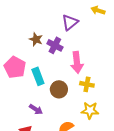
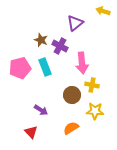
pink pentagon: (15, 67) -> (20, 68), turned 30
cyan rectangle: (38, 76) -> (45, 67), moved
brown circle: (59, 89) -> (72, 95), moved

